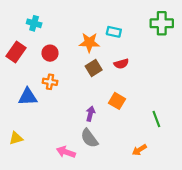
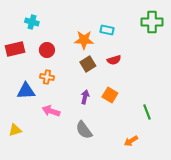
red rectangle: (16, 52) -> (15, 49), turned 42
purple arrow: (90, 114) -> (85, 97), moved
pink arrow: (66, 152) -> (51, 111), moved

